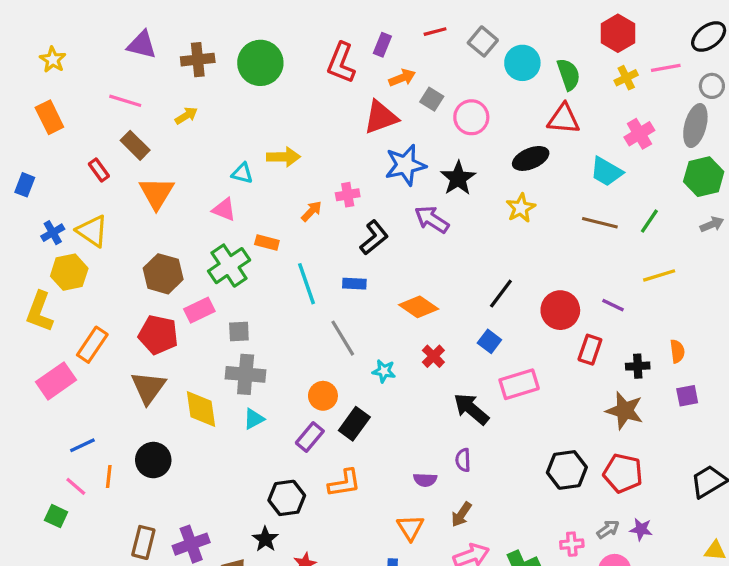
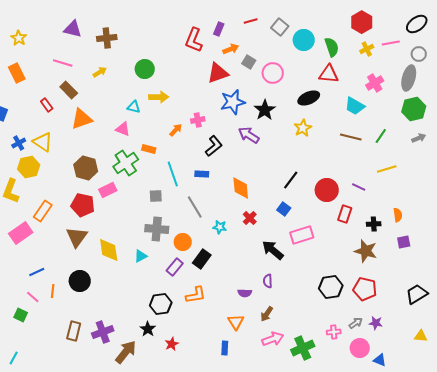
green circle: (260, 63) -> (145, 69), moved, size x0.7
orange triangle: (157, 193) -> (82, 119), turned 40
orange diamond: (419, 307) -> (241, 188), turned 50
gray square: (239, 331) -> (156, 196), moved
gray cross: (246, 374) -> (157, 229), moved

